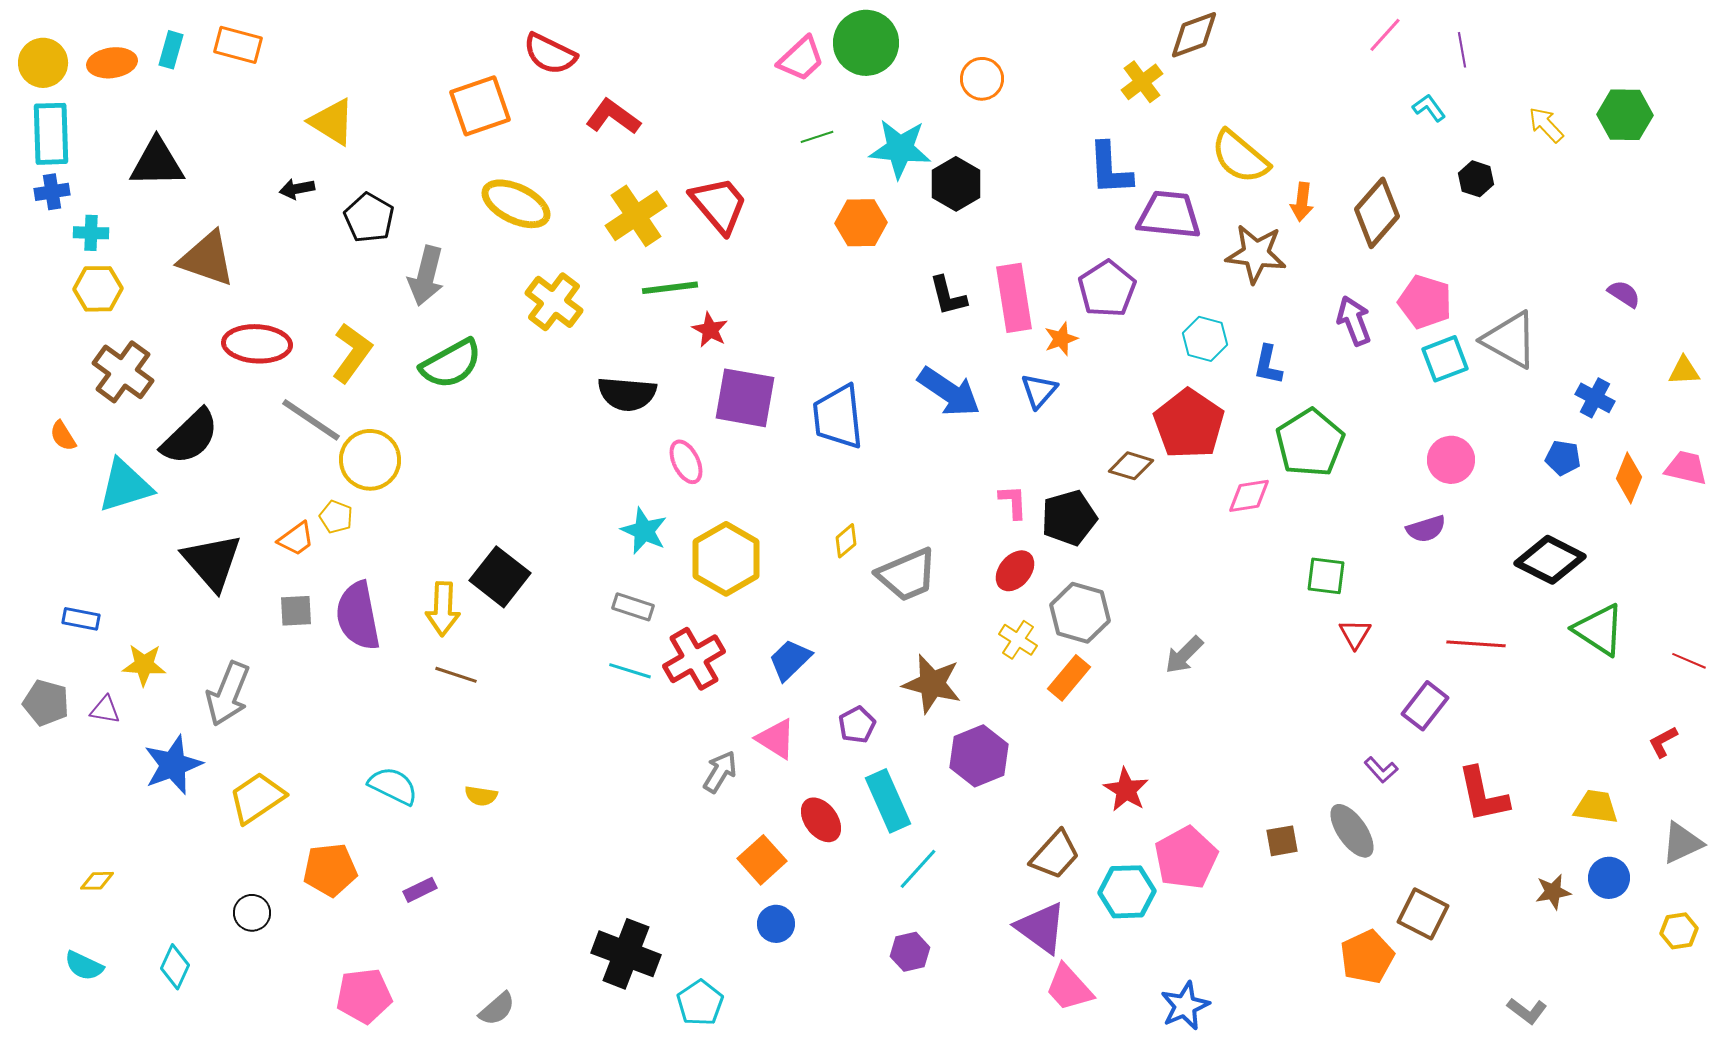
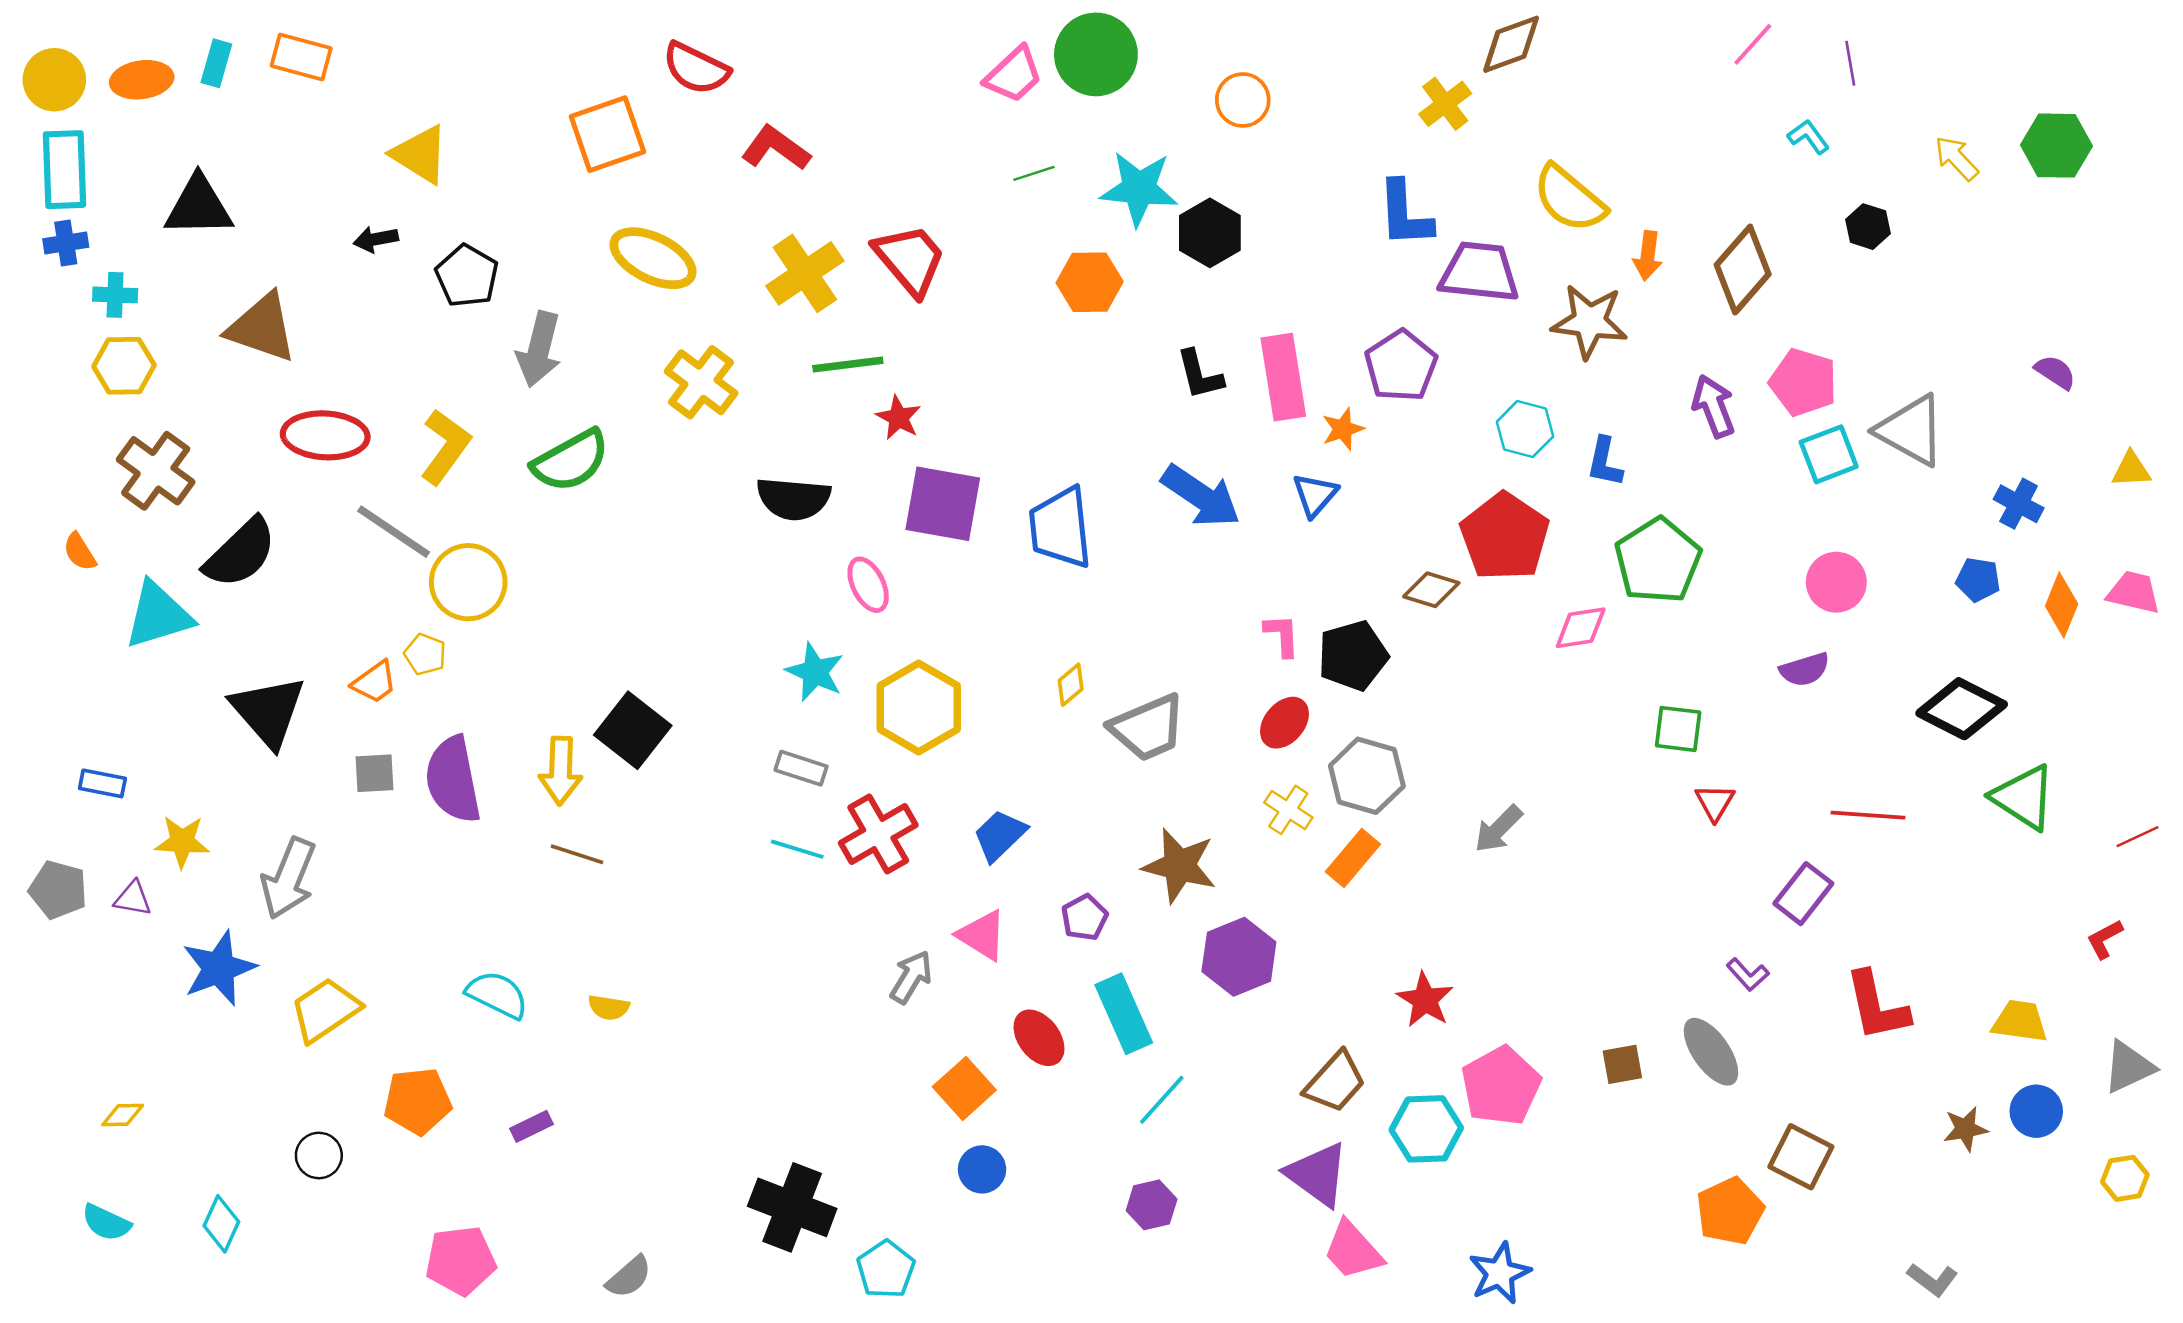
red line: (1689, 661) -> (2138, 837), turned -48

